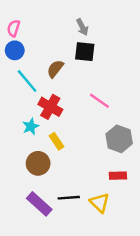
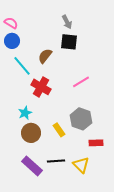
pink semicircle: (14, 28) -> (11, 23), turned 104
pink line: (99, 101) -> (81, 82), turned -66
cyan star: (31, 126) -> (25, 113), moved
gray hexagon: (119, 139) -> (81, 119), moved
yellow rectangle: (56, 141) -> (59, 130), moved

